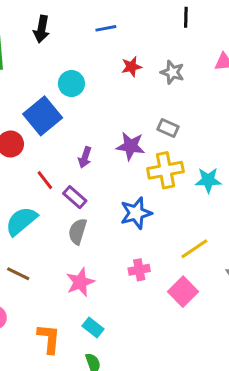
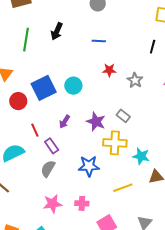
cyan circle: (71, 84) -> (73, 86), moved
yellow line: (194, 249) -> (123, 188), moved
pink star: (80, 282) -> (52, 204), moved

